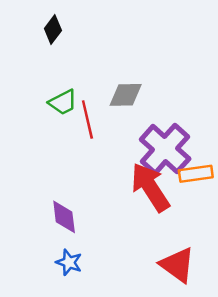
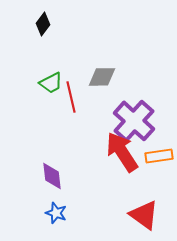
orange rectangle: (196, 174) -> (159, 156), moved

